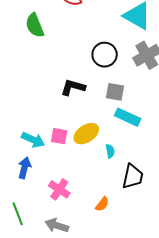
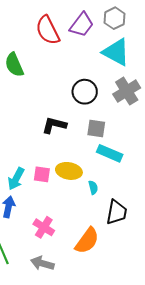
yellow ellipse: (86, 134) -> (69, 171), turned 45
cyan arrow: (33, 140) -> (16, 179), turned 95
orange semicircle: (102, 204) -> (87, 241), size x1.8

